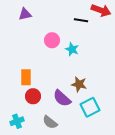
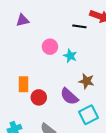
brown star: (79, 84) -> (86, 81), moved
red circle: (33, 96) -> (39, 97), moved
purple semicircle: (62, 98) -> (69, 96), moved

